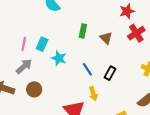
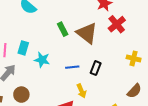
green rectangle: (83, 31) -> (63, 29), turned -32
brown triangle: (106, 38) -> (87, 33), size x1.6
blue line: (87, 69) -> (72, 67), turned -56

